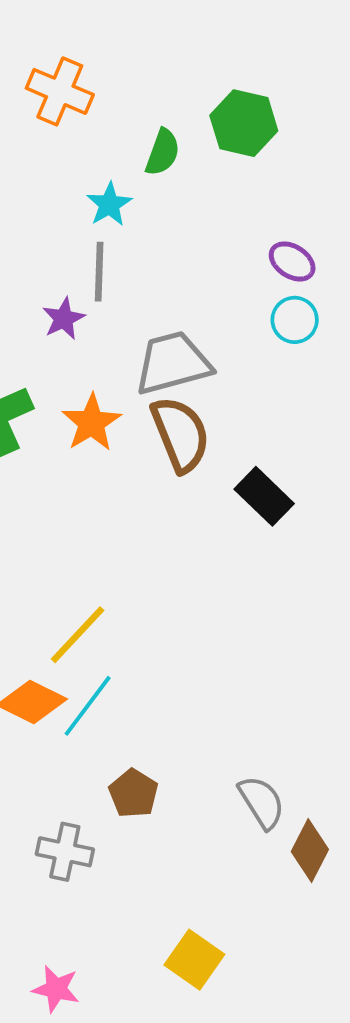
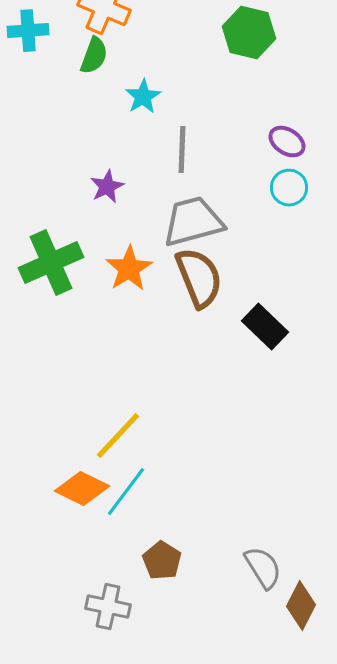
green semicircle: (163, 152) -> (94, 56), moved
gray line: (99, 272) -> (182, 150), moved

